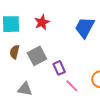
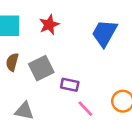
purple rectangle: (59, 68) -> (70, 85), turned -56

